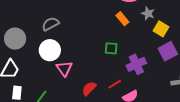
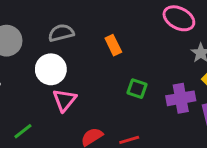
orange rectangle: (122, 19) -> (113, 45), moved
purple cross: (136, 64) -> (181, 98), moved

